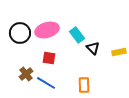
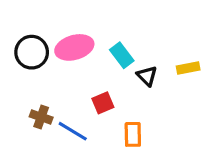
yellow rectangle: (119, 52) -> (188, 68), moved
red square: (49, 58) -> (103, 103), moved, turned -32
brown cross: (26, 74) -> (41, 117), turned -32

